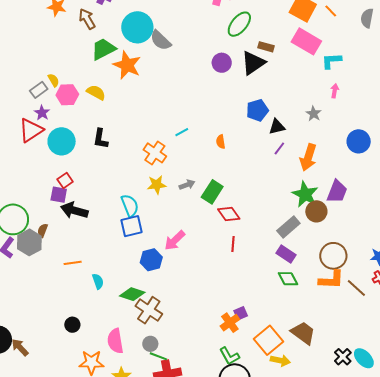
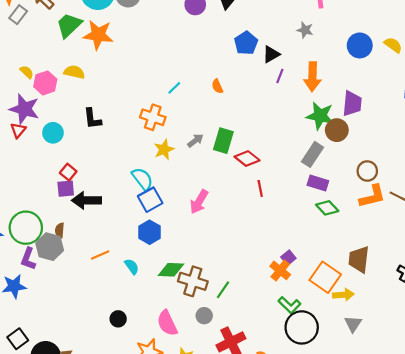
gray rectangle: (39, 90) -> (18, 15), moved
purple star: (42, 113) -> (24, 109), size x1.8
red triangle: (31, 130) -> (18, 130), size x0.6
cyan circle: (62, 141) -> (53, 133), size x0.7
brown circle: (333, 256) -> (367, 171), size x0.7
blue hexagon: (151, 260) -> (149, 232), moved
brown trapezoid: (303, 333) -> (359, 259), turned -104
green line: (158, 356) -> (223, 290), moved, turned -60

